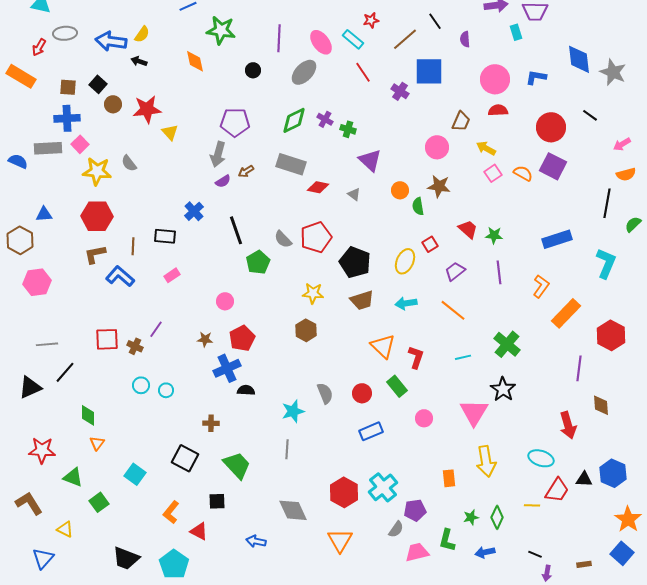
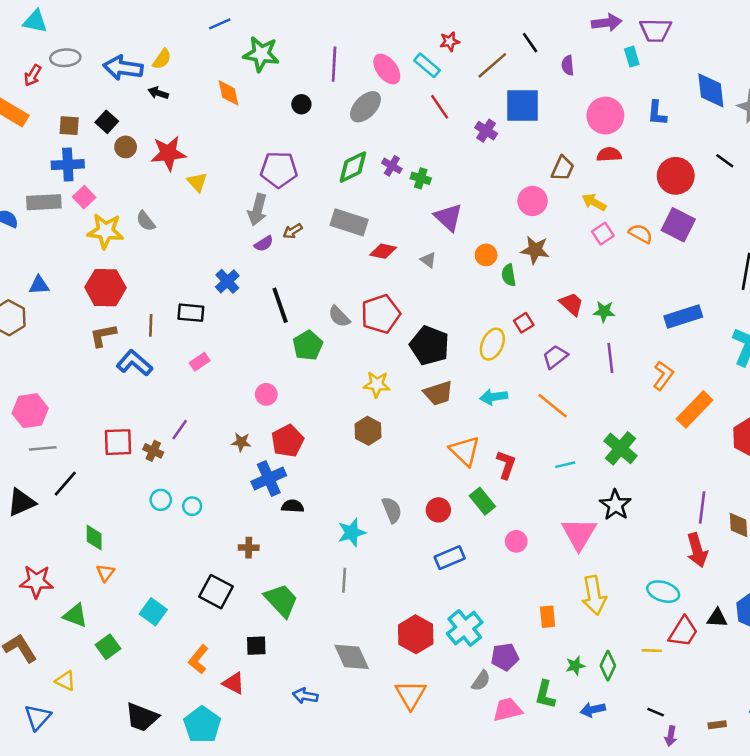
blue L-shape: (536, 77) -> (657, 113), turned -95
pink hexagon: (37, 282) -> (30, 411), moved
purple line: (579, 368) -> (702, 507), moved

